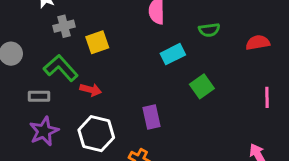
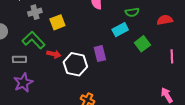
cyan rectangle: (173, 54) -> (120, 30), moved
green square: (202, 86) -> (142, 44), moved
purple rectangle: (152, 117) -> (100, 54), moved
white hexagon: (96, 134) -> (75, 64), moved

